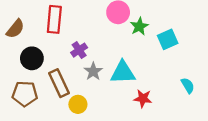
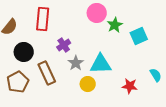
brown pentagon: (25, 94) -> (18, 82), turned -30
red star: (143, 98) -> (130, 86), moved
yellow circle: (78, 104) -> (88, 84), moved

